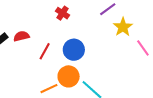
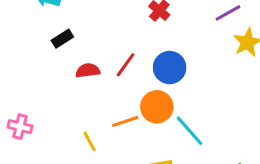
red semicircle: (21, 36) -> (88, 71), moved

